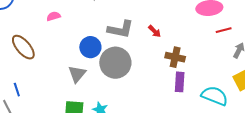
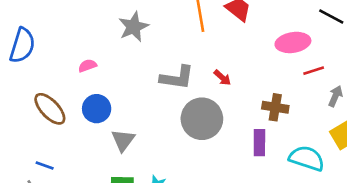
blue circle: (90, 47) -> (97, 109), moved
brown cross: (175, 57) -> (275, 107), moved
gray circle: (115, 63) -> (202, 119), moved
blue line: (17, 90) -> (45, 166), turned -48

